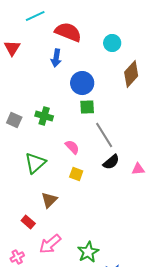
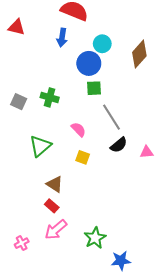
cyan circle: (112, 43) -> (102, 44), moved
red triangle: (12, 48) -> (17, 27), turned -48
brown triangle: (49, 200) -> (55, 184), turned -42
red rectangle: (28, 222) -> (52, 206), moved

